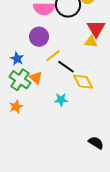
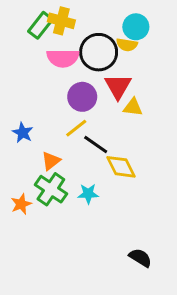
red triangle: (96, 29) -> (118, 86), moved
purple circle: (39, 37) -> (82, 97), moved
orange triangle: (36, 78) -> (51, 161), turned 40
green cross: (20, 80) -> (51, 189), moved

